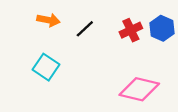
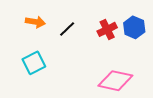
cyan square: (46, 67) -> (34, 63), turned 30

